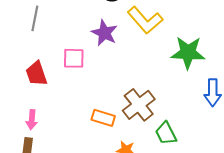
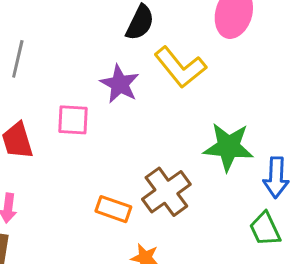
green star: (188, 53) -> (228, 147), moved
green trapezoid: (166, 133) -> (265, 229), moved

